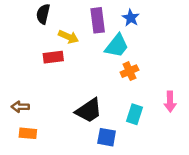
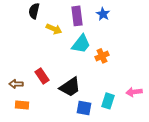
cyan trapezoid: (117, 46) -> (81, 44), moved
red rectangle: (53, 57) -> (42, 76), moved, turned 63
pink arrow: (170, 102) -> (134, 92), moved, turned 84
cyan rectangle: (134, 114) -> (108, 101), moved

